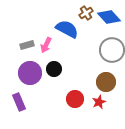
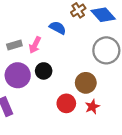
blue semicircle: (67, 29) -> (58, 28), size x0.7
brown circle: (106, 82) -> (86, 83), moved

